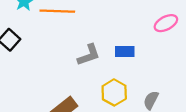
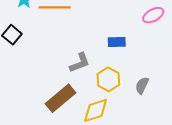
gray L-shape: (89, 55) -> (80, 63), moved

